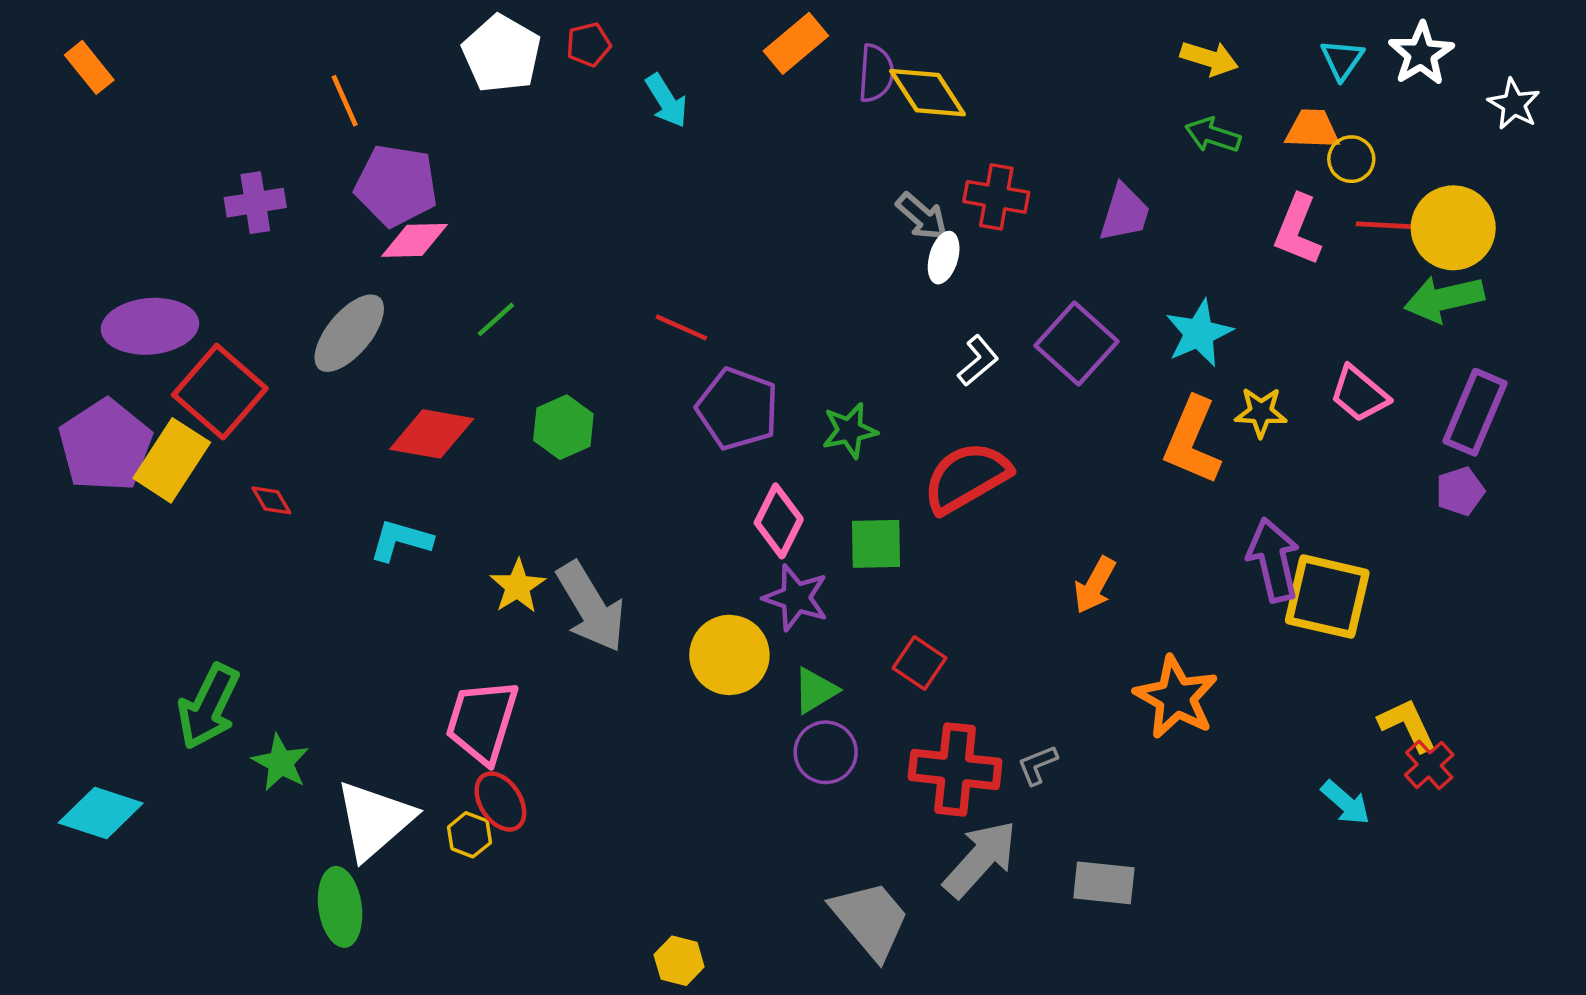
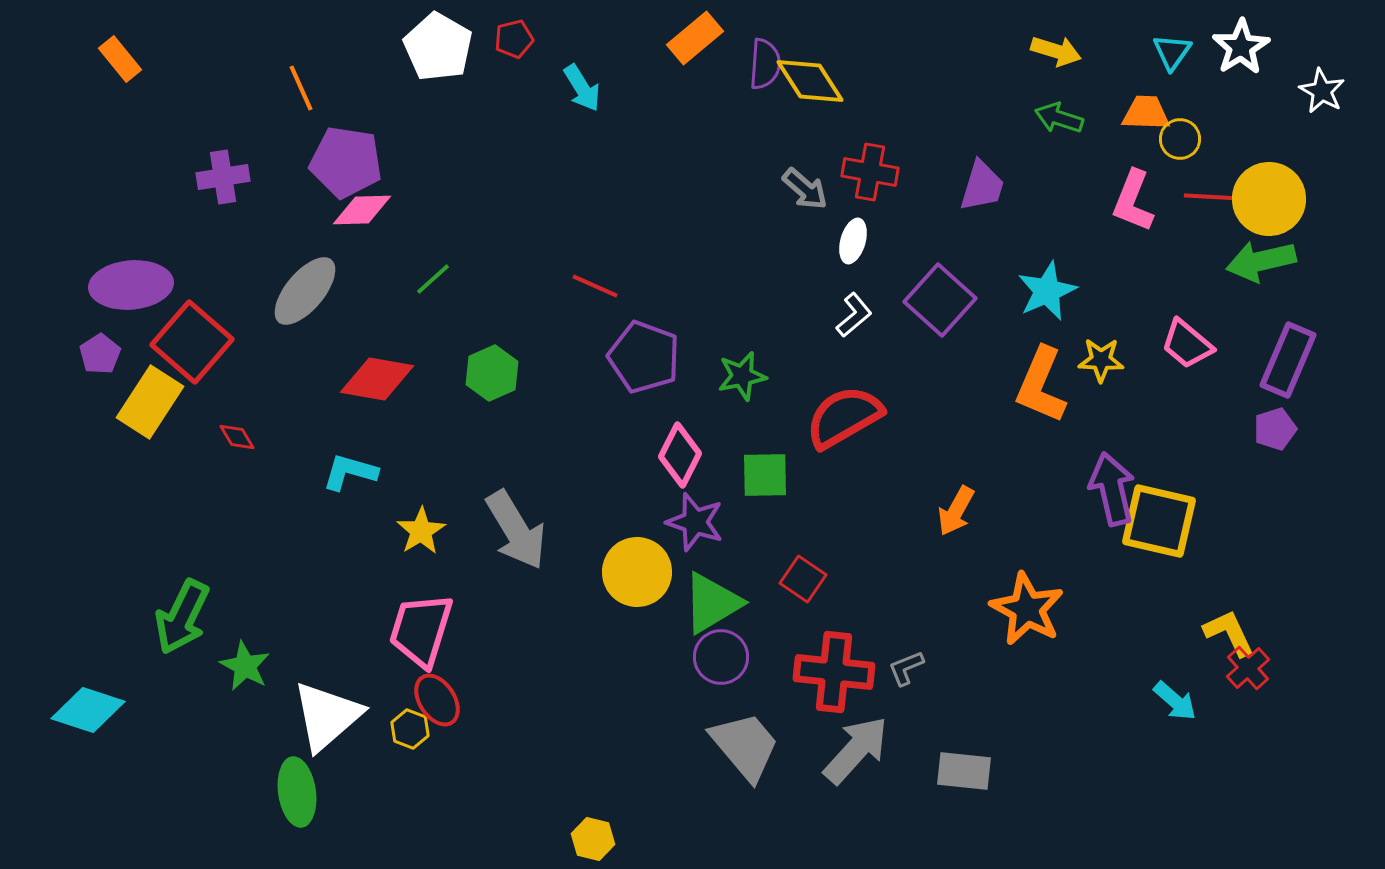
orange rectangle: (89, 67) -> (120, 59), moved
white ellipse: (944, 258) -> (853, 241), moved
purple pentagon: (105, 445) -> (100, 354), moved, size x0.5
yellow star: (518, 586) -> (421, 531), moved
green triangle: (815, 690) -> (712, 603), size x1.5
gray trapezoid: (870, 920) -> (745, 746), moved

